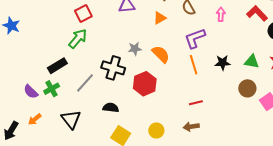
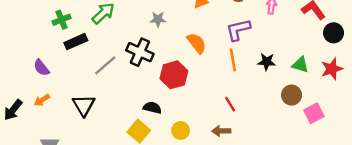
gray star: (135, 49) -> (158, 19), moved
green cross: (52, 89) -> (62, 20), moved
red line: (196, 103) -> (230, 104), turned 64
black semicircle: (111, 108) -> (152, 108), moved

